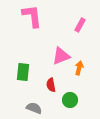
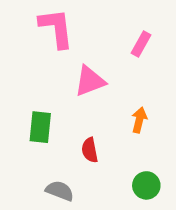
pink triangle: (61, 56) -> (90, 81), moved
green circle: (70, 100) -> (146, 185), moved

